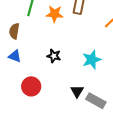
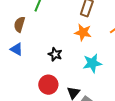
orange star: (55, 14) -> (83, 32), moved
red circle: (31, 86) -> (48, 85), moved

